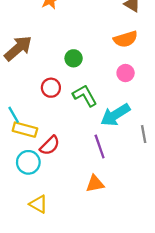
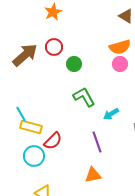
pink circle: (126, 73) -> (120, 64), moved
red circle: (51, 88) -> (54, 47), moved
cyan arrow: (115, 115) -> (111, 114), size x0.6

